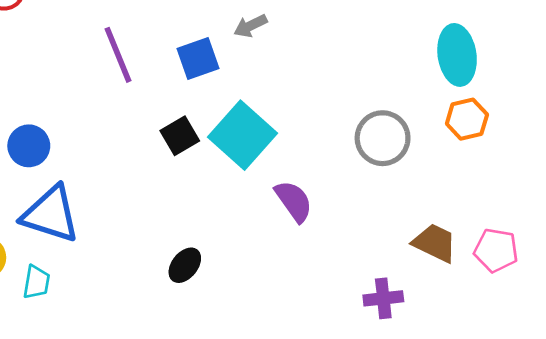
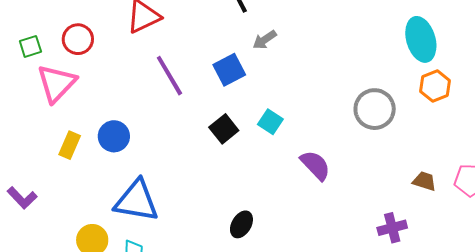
cyan square: (242, 135) -> (270, 122), size x0.5
blue circle: (29, 146) -> (114, 136), moved
brown trapezoid: (435, 243) -> (424, 181), size x0.7

